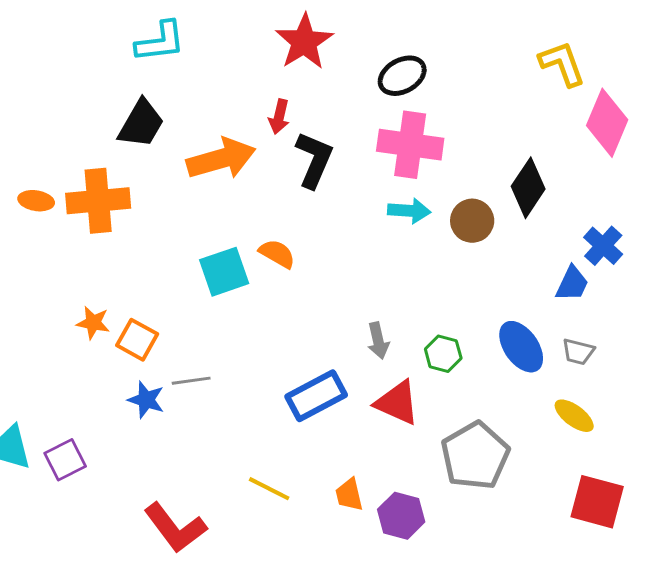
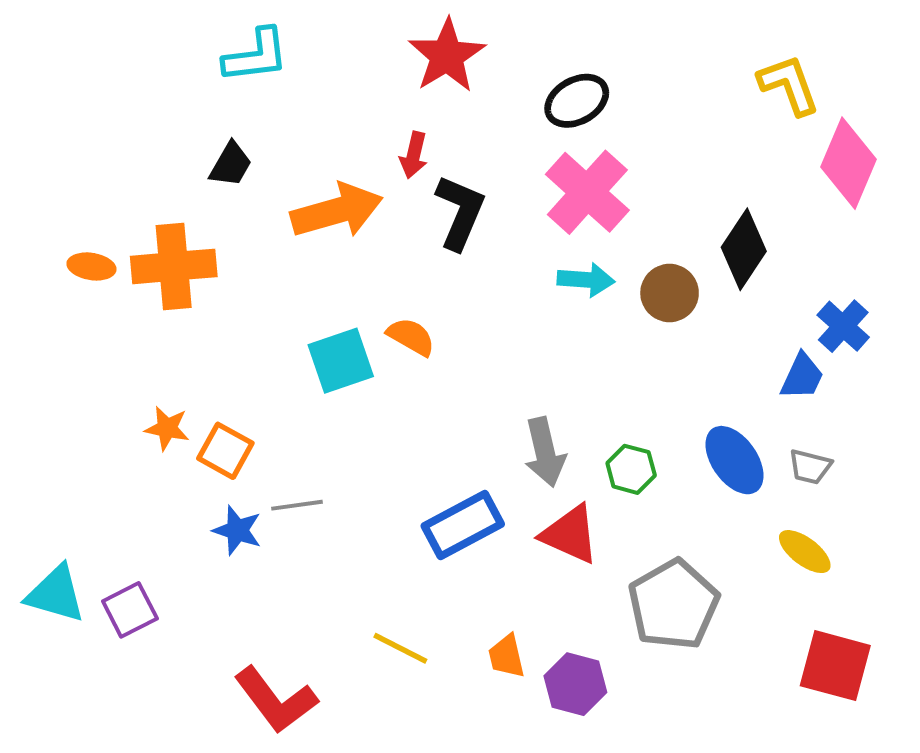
black trapezoid: (141, 124) -> (231, 164), size x0.7
pink cross: (410, 145) -> (587, 192), turned 34
gray arrow: (378, 341) -> (545, 452), size x1.4

